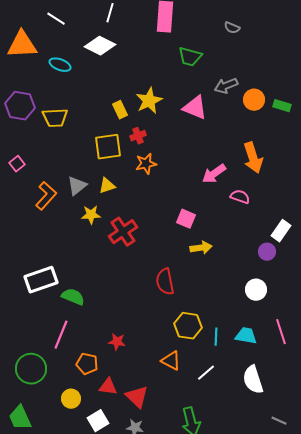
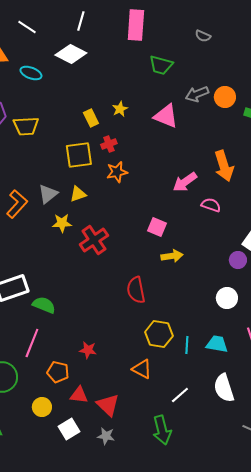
orange circle: (254, 100) -> (225, 97), moved
yellow star: (149, 101) -> (120, 109), size x0.6
white line: (206, 373) -> (180, 395), moved

